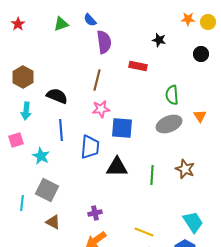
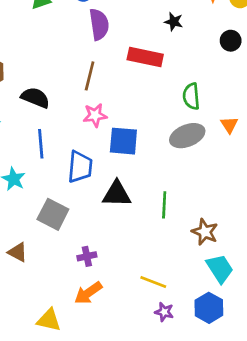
red rectangle: (138, 66) -> (145, 57), size x1.4
brown star: (185, 169) -> (205, 232), moved
gray square: (47, 190) -> (53, 214), moved
brown triangle: (53, 222) -> (18, 252), moved

